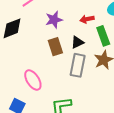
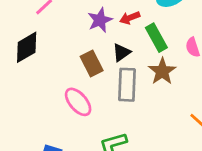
purple star: (54, 20) -> (100, 20), moved
pink ellipse: (33, 80) -> (78, 102), moved

